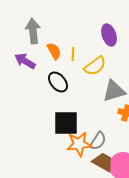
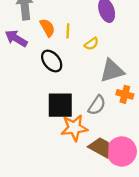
yellow semicircle: (95, 66) -> (92, 44), size x0.6
gray semicircle: (98, 141) -> (97, 105), moved

